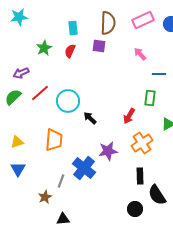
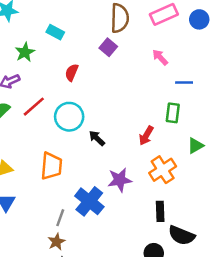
cyan rectangle: (73, 28) -> (55, 32), moved, turned -56
purple square: (99, 46) -> (108, 47), turned 32
green star: (44, 48) -> (25, 52), moved
red semicircle: (70, 51) -> (72, 72), moved
black semicircle: (157, 195) -> (182, 235), turned -35
brown star: (45, 197) -> (56, 242), moved

